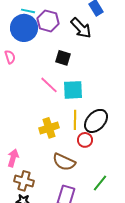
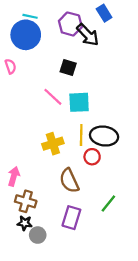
purple hexagon: (48, 21) -> (70, 24), moved
black ellipse: (96, 121) -> (104, 136), turned 55
brown semicircle: (64, 162) -> (69, 181), turned 40

